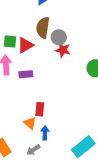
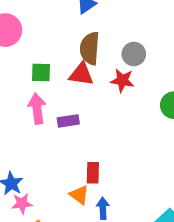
gray circle: (59, 37) -> (134, 54), moved
red triangle: (25, 45) -> (81, 74), moved, turned 42

